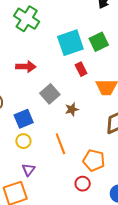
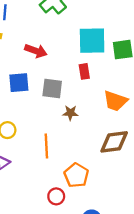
red rectangle: (81, 69) -> (84, 71), moved
gray square: (50, 94) -> (52, 89), turned 30
blue square: (24, 119) -> (19, 83), moved

